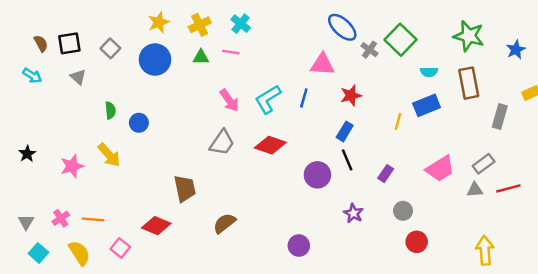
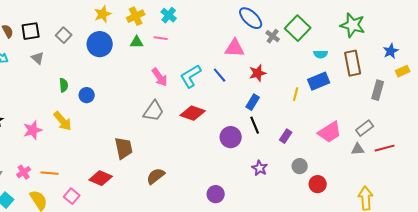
blue star: (516, 50) -> (391, 51), moved
blue line: (304, 98) -> (220, 75), turned -56
red circle: (417, 242) -> (318, 184), moved

